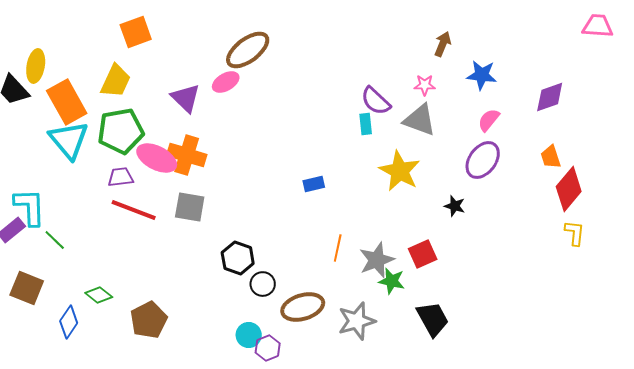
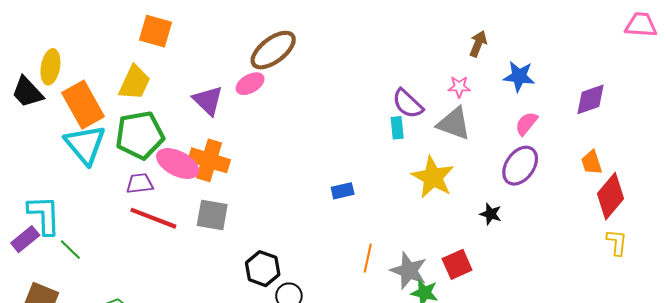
orange square: (136, 32) -> (155, 31), turned 36
gray star: (377, 260) -> (409, 271), turned -30

